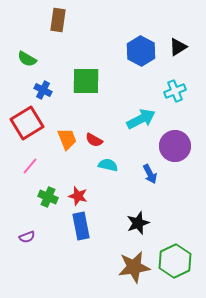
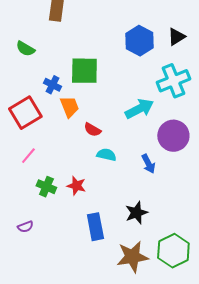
blue cross: (43, 90) -> (52, 85), moved
cyan cross: (175, 91) -> (173, 81), size x1.5
orange trapezoid: (67, 139) -> (69, 107), moved
blue rectangle: (81, 226) -> (95, 227), moved

